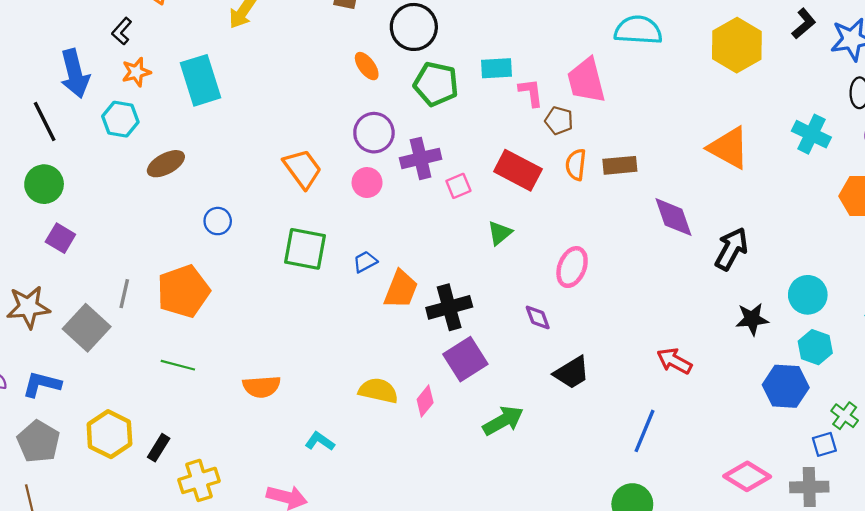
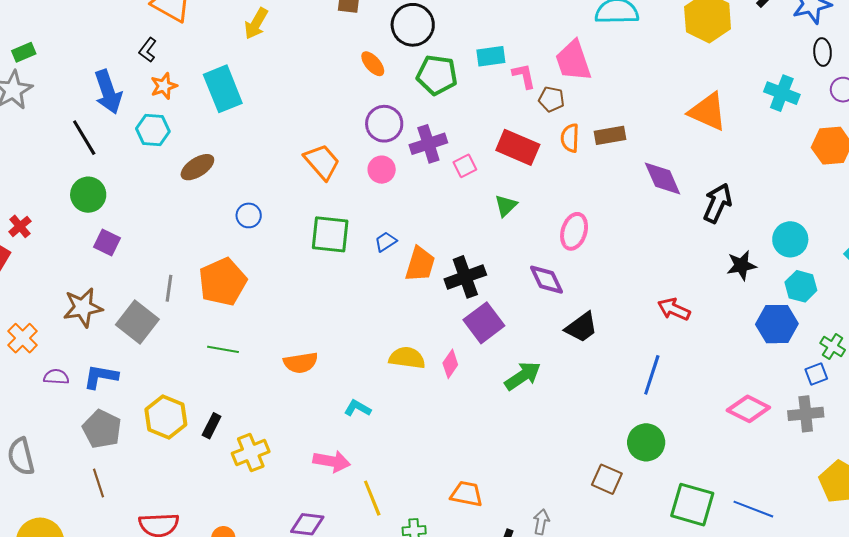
purple diamond: (538, 317) -> (547, 280), size x1.4

